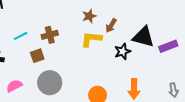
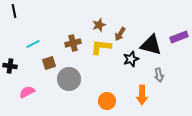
brown cross: (50, 35) -> (73, 43), moved
purple rectangle: (168, 46) -> (179, 37), moved
gray circle: (50, 83) -> (69, 79), moved
gray arrow: (173, 90) -> (159, 75), moved

